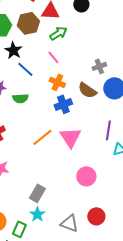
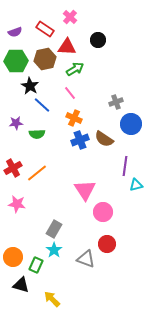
brown semicircle: (87, 90) -> (104, 139), moved
orange line: (42, 137) -> (37, 173), moved
pink triangle: (70, 137) -> (85, 190), moved
red circle: (96, 216) -> (107, 244), moved

